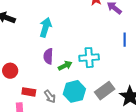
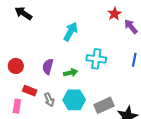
cyan arrow: (46, 27) -> (71, 32), moved
purple semicircle: (48, 56) -> (48, 67), moved
cyan cross: (89, 58) -> (96, 59), moved

